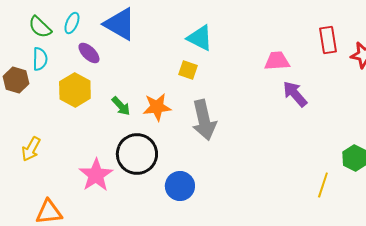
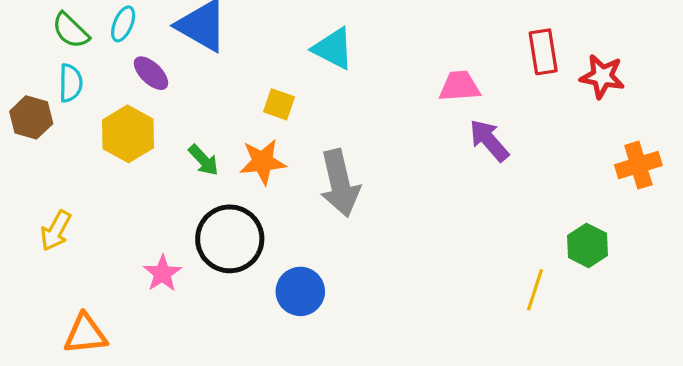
yellow square: (188, 70) -> (279, 104), moved
pink star: (96, 175) -> (162, 273), size x0.7

